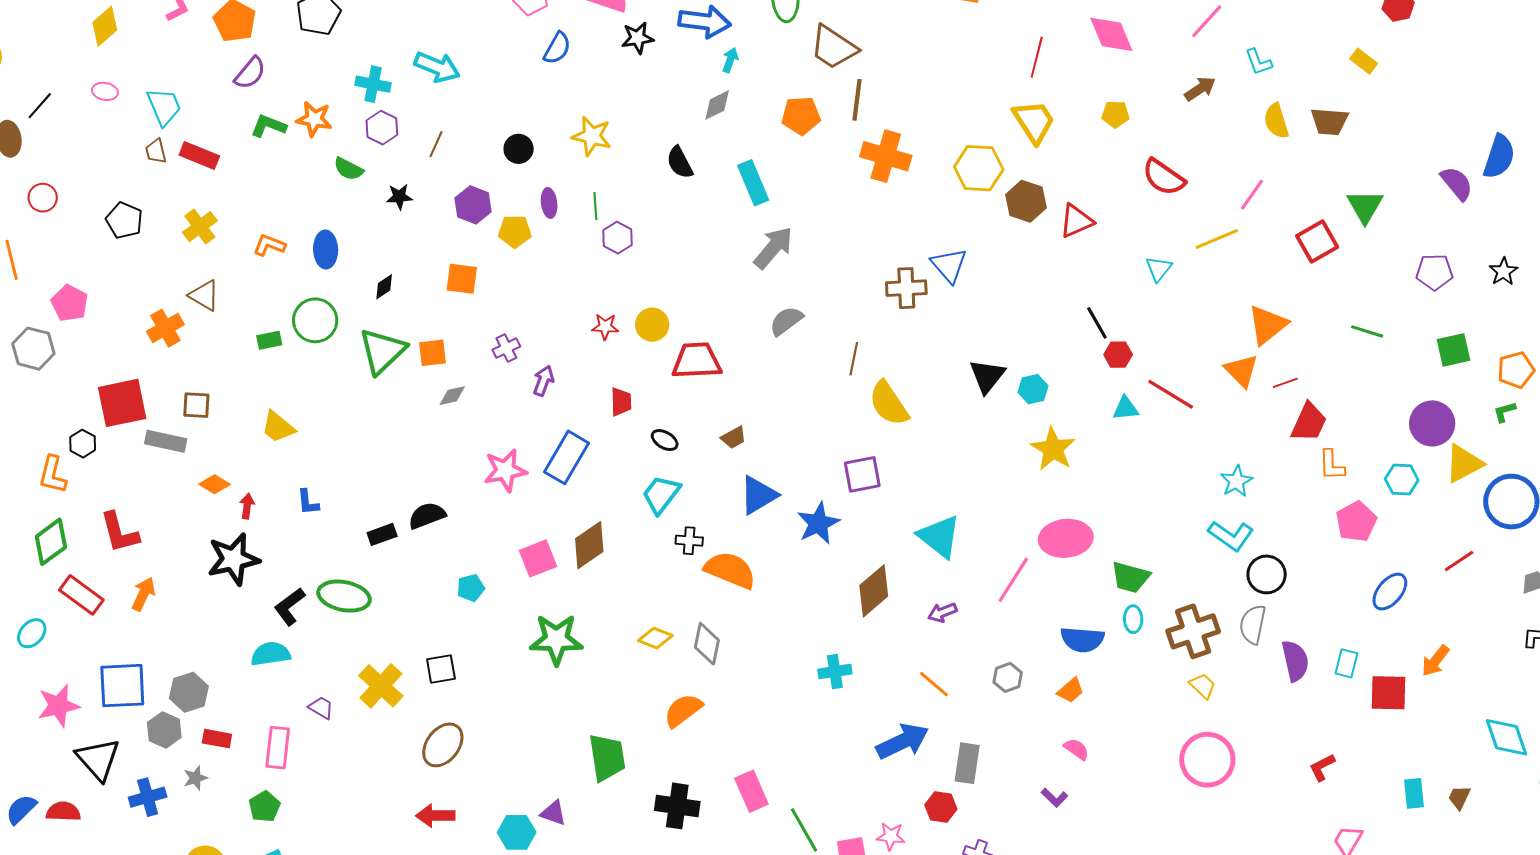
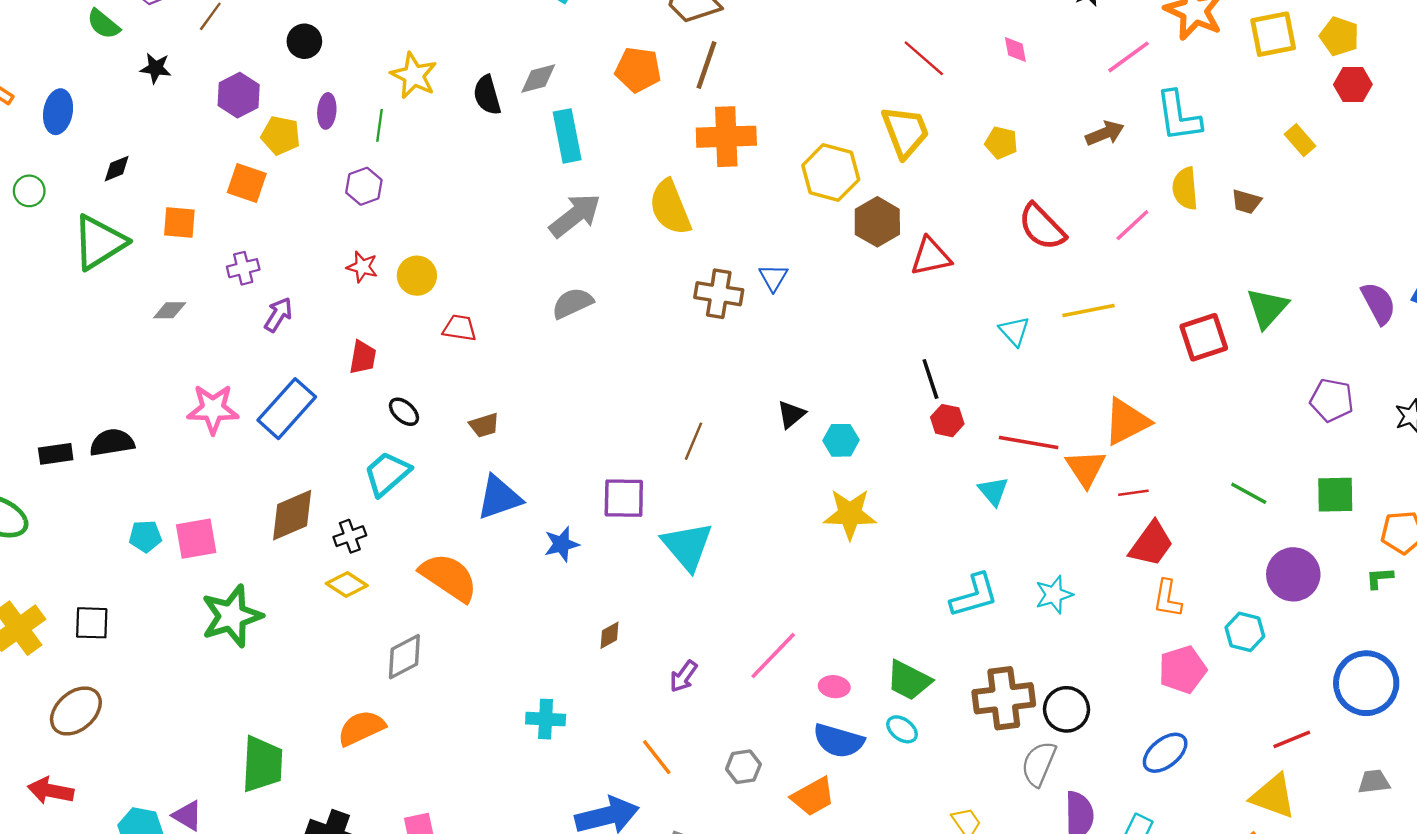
pink diamond: (1111, 34) -> (1015, 50), size x0.5
red line: (1037, 57) -> (924, 58), turned -75
cyan L-shape: (1258, 62) -> (1179, 116), size x1.6
gray diamond: (717, 105) -> (538, 78), moved
brown trapezoid: (1329, 121) -> (1246, 202), size x0.7
yellow star: (592, 136) -> (414, 75), moved
orange cross: (886, 156) -> (726, 137), turned -30
pink line: (1252, 195) -> (1132, 225), moved
purple hexagon: (617, 238) -> (364, 186), moved
blue triangle: (949, 265) -> (773, 278), size x0.7
cyan triangle: (1159, 269) -> (1014, 331), turned -32
orange square: (462, 279) -> (247, 183), moved
green circle: (315, 320) -> (29, 191), size x0.6
green line: (1367, 331) -> (1249, 493), moved
orange square: (432, 353) -> (179, 222), moved
brown line: (854, 359) -> (694, 441), moved
red trapezoid: (697, 361) -> (460, 328), size x0.6
black triangle: (987, 376) -> (791, 414), size x0.7
red line: (1171, 394) -> (1029, 443), moved, turned -33
yellow semicircle: (889, 403) -> (670, 207), moved
cyan triangle: (1126, 408) -> (993, 491), moved, turned 44
yellow star: (1053, 449) -> (850, 514), turned 30
yellow triangle: (1464, 464) -> (1273, 796), moved, turned 36
blue star: (818, 523) -> (562, 544), size x0.7
cyan triangle: (939, 536) -> (687, 546), moved
cyan L-shape: (1231, 536) -> (974, 595), moved, turned -63
pink ellipse: (1066, 538) -> (834, 687), moved, size x0.5
black cross: (689, 541) -> (350, 536), moved, turned -36
pink square: (538, 558) -> (196, 539), moved
brown diamond: (874, 591) -> (610, 635), size x0.5
blue ellipse: (1390, 592) -> (1165, 753), moved
purple arrow: (942, 612) -> (683, 676), turned -44
cyan ellipse: (1133, 619) -> (902, 729), turned -64
brown cross: (1193, 631) -> (1004, 698), moved
yellow diamond: (655, 638) -> (347, 585), moved
green star: (556, 639) -> (232, 616), turned -30
gray diamond: (707, 644) -> (404, 657), turned 39
orange trapezoid: (1071, 690) -> (813, 797), size x1.4

